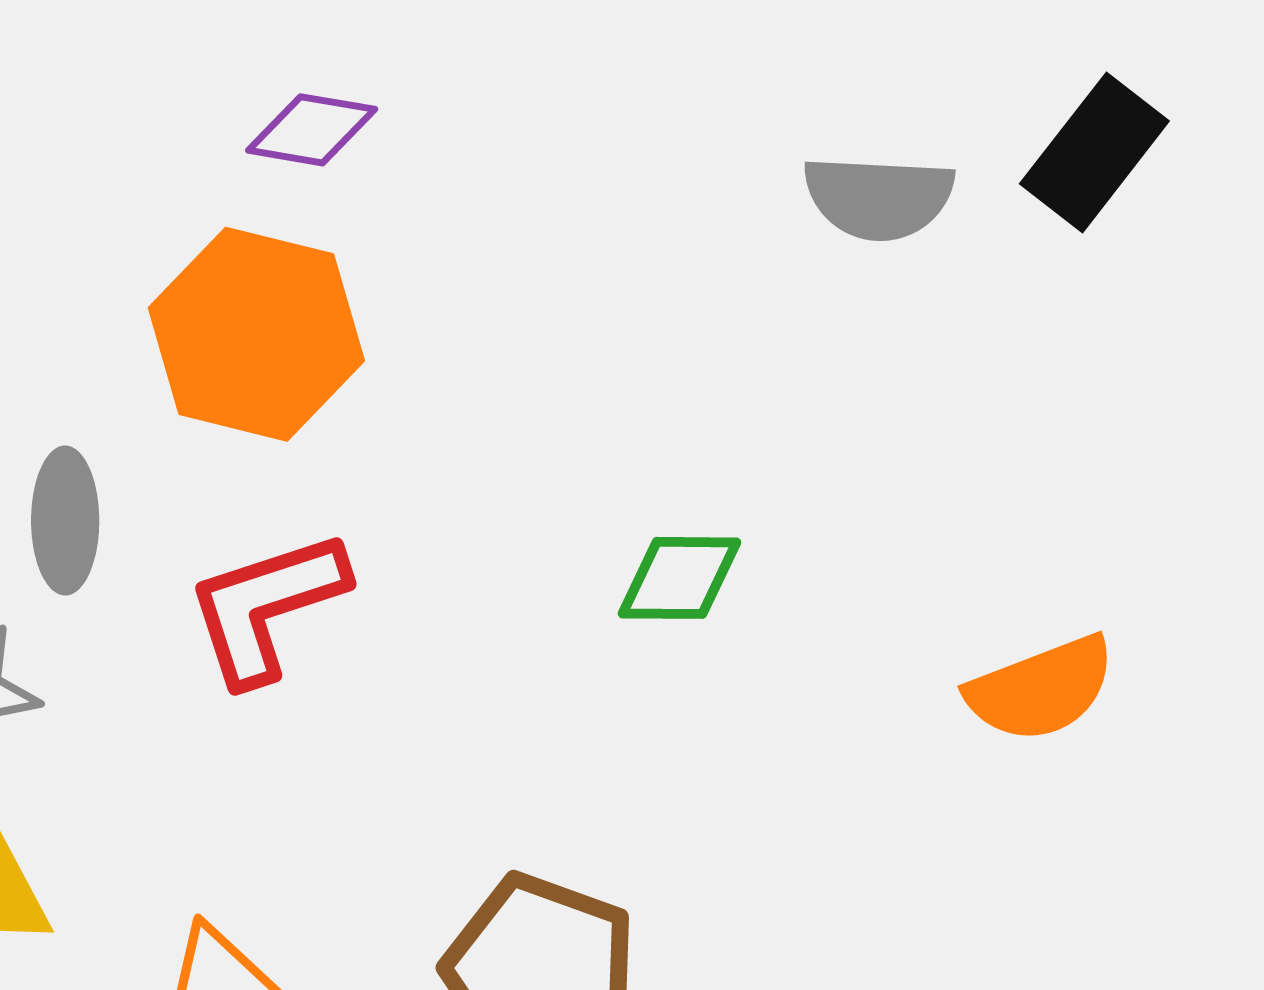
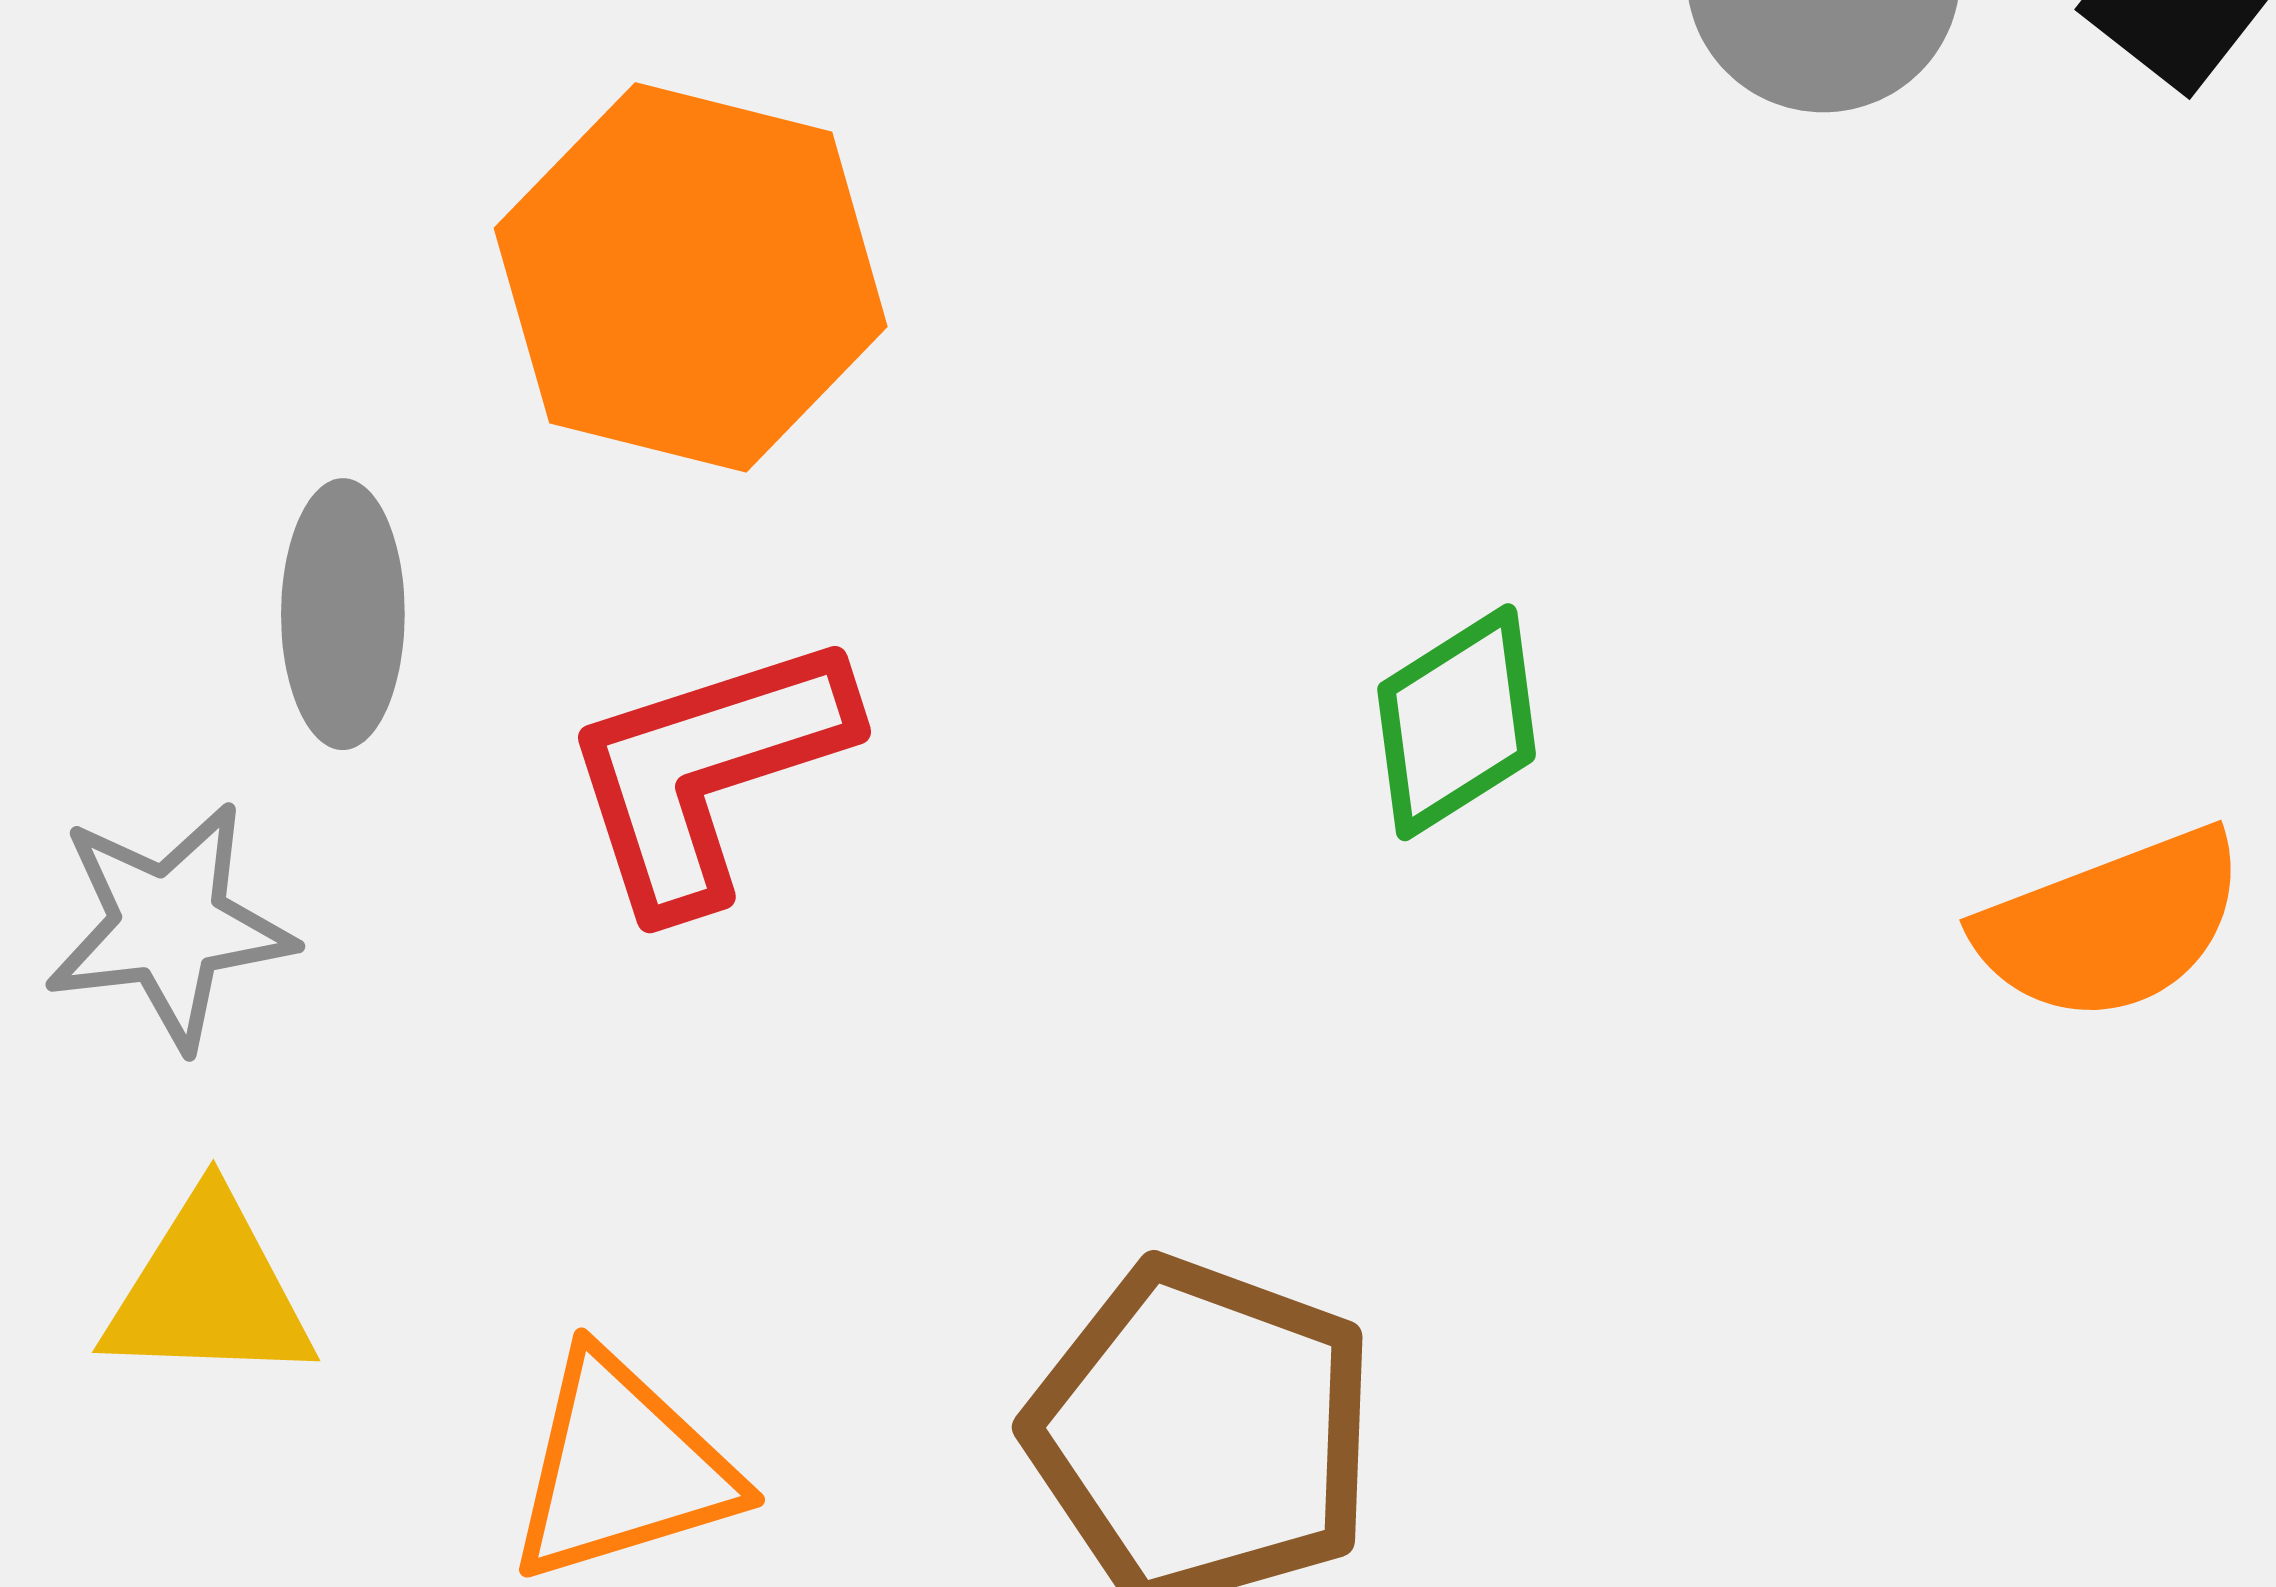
green diamond: (680, 578) -> (1457, 722), turned -33

